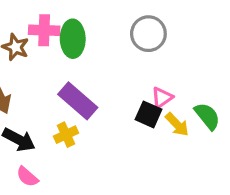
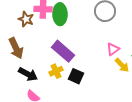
black square: (148, 114) -> (76, 76), moved

